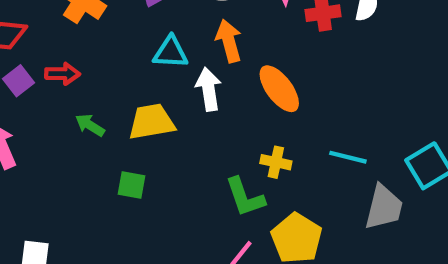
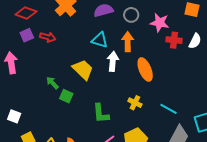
yellow trapezoid: (152, 122) -> (83, 70), turned 40
green arrow: (90, 125) -> (52, 83), moved
green L-shape: (245, 197) -> (101, 114), moved

